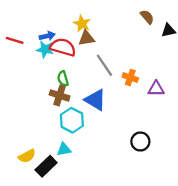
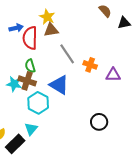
red semicircle: (63, 47) -> (30, 38), turned -105
cyan star: (45, 49) -> (14, 84), moved
cyan triangle: (64, 149) -> (31, 129), turned -40

